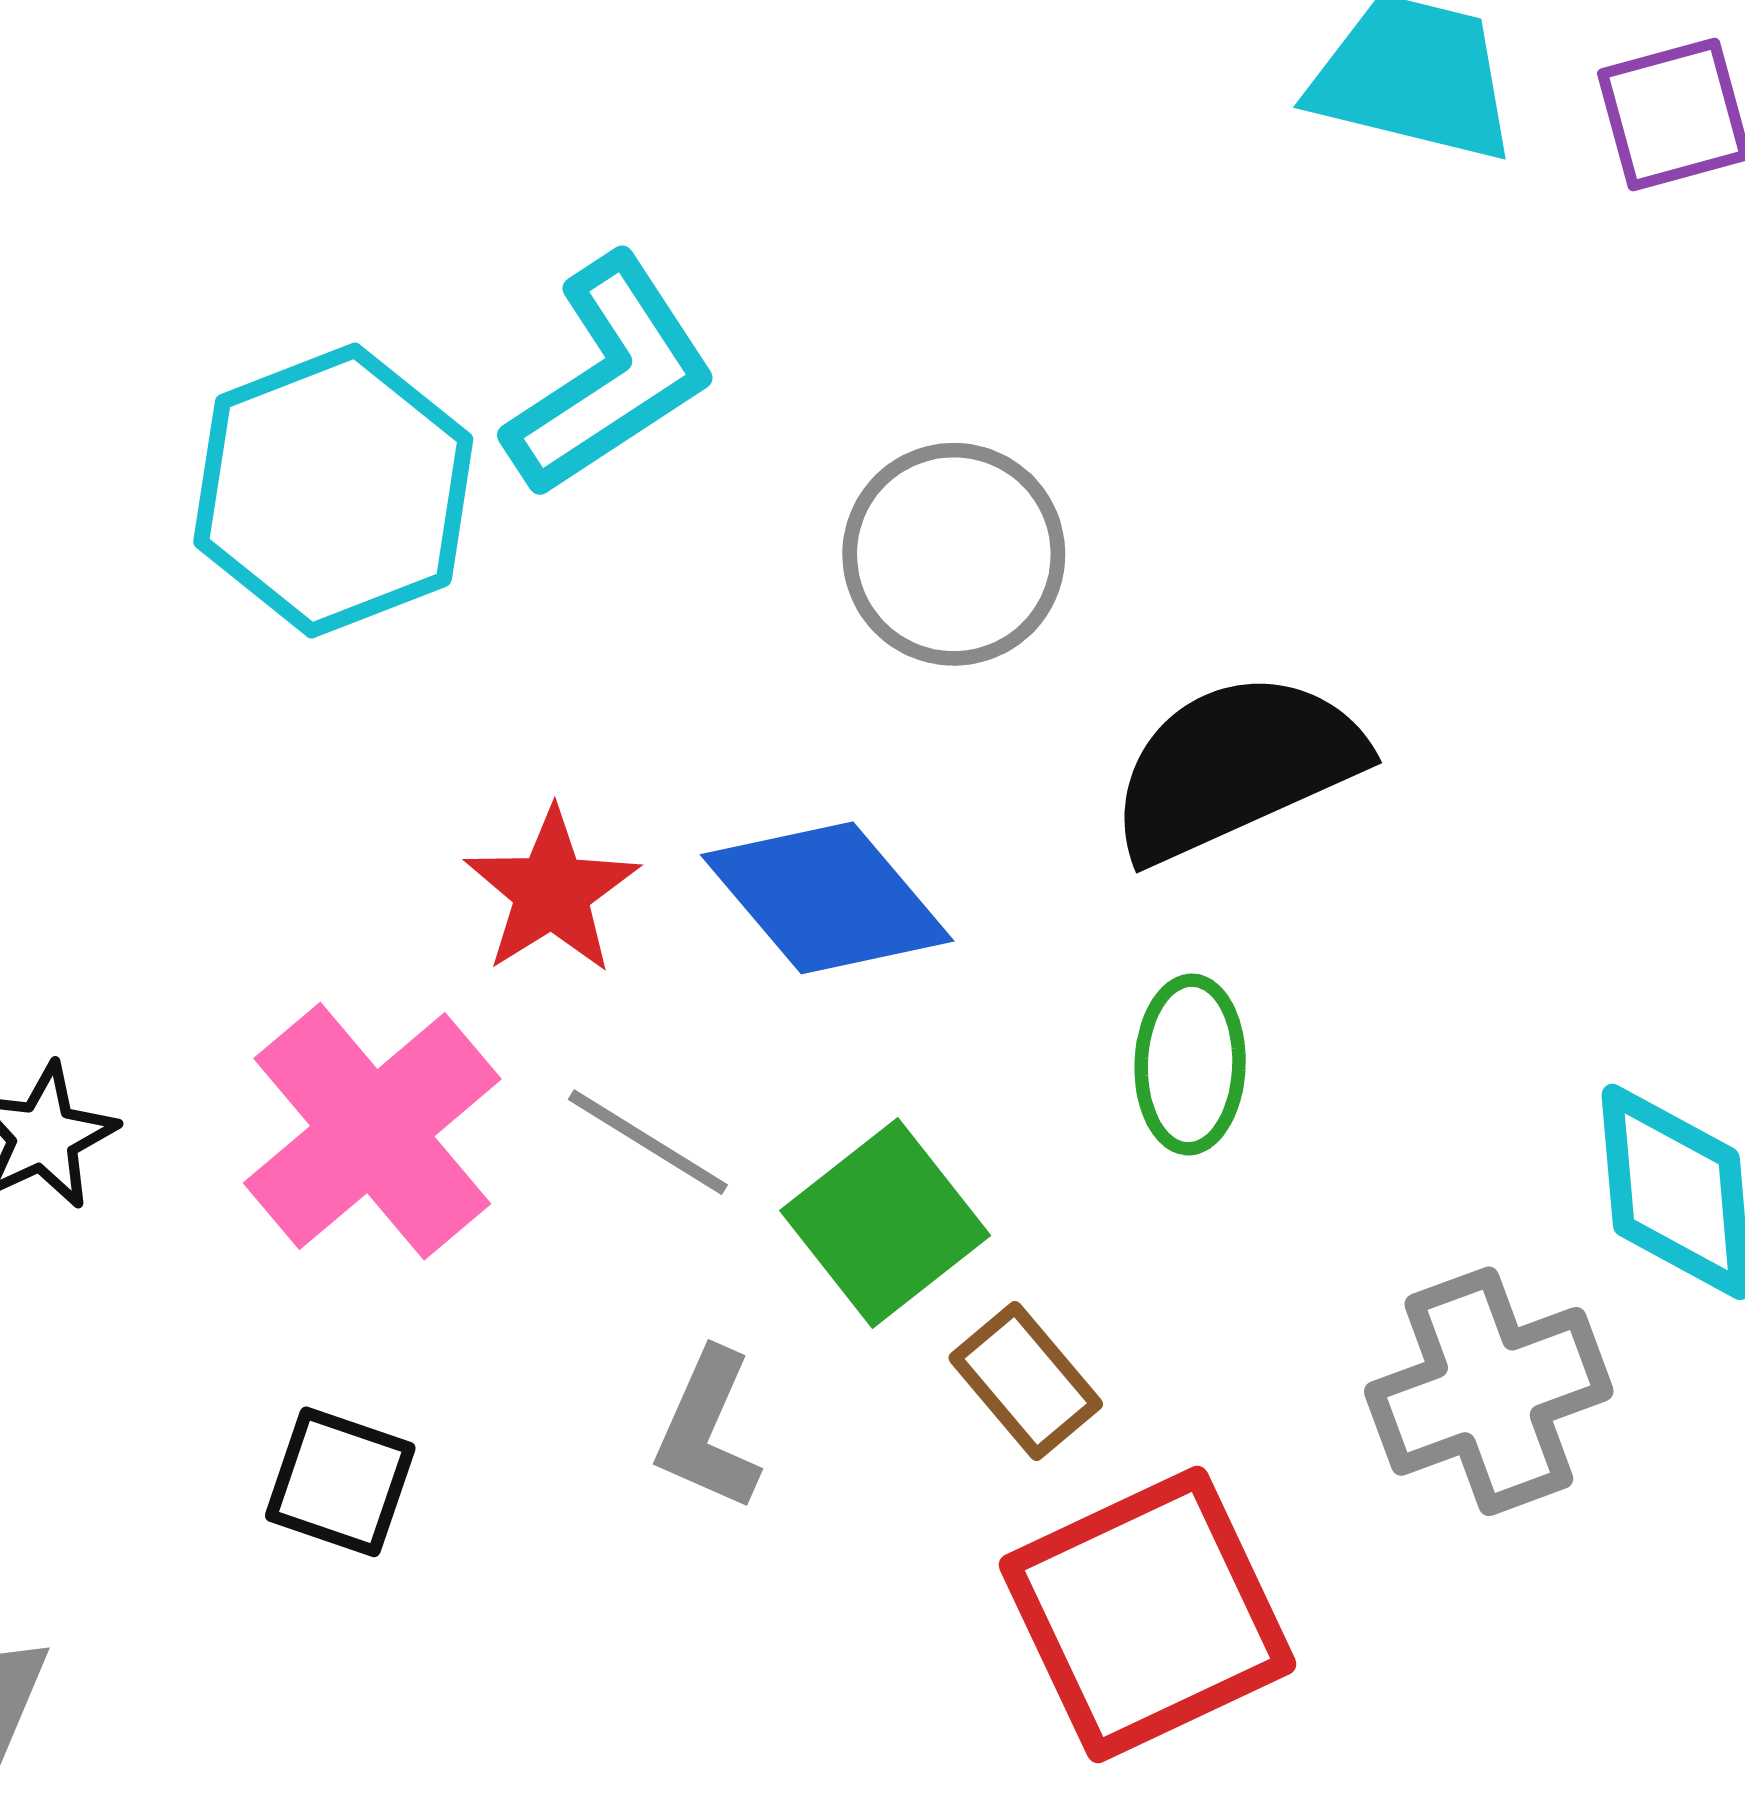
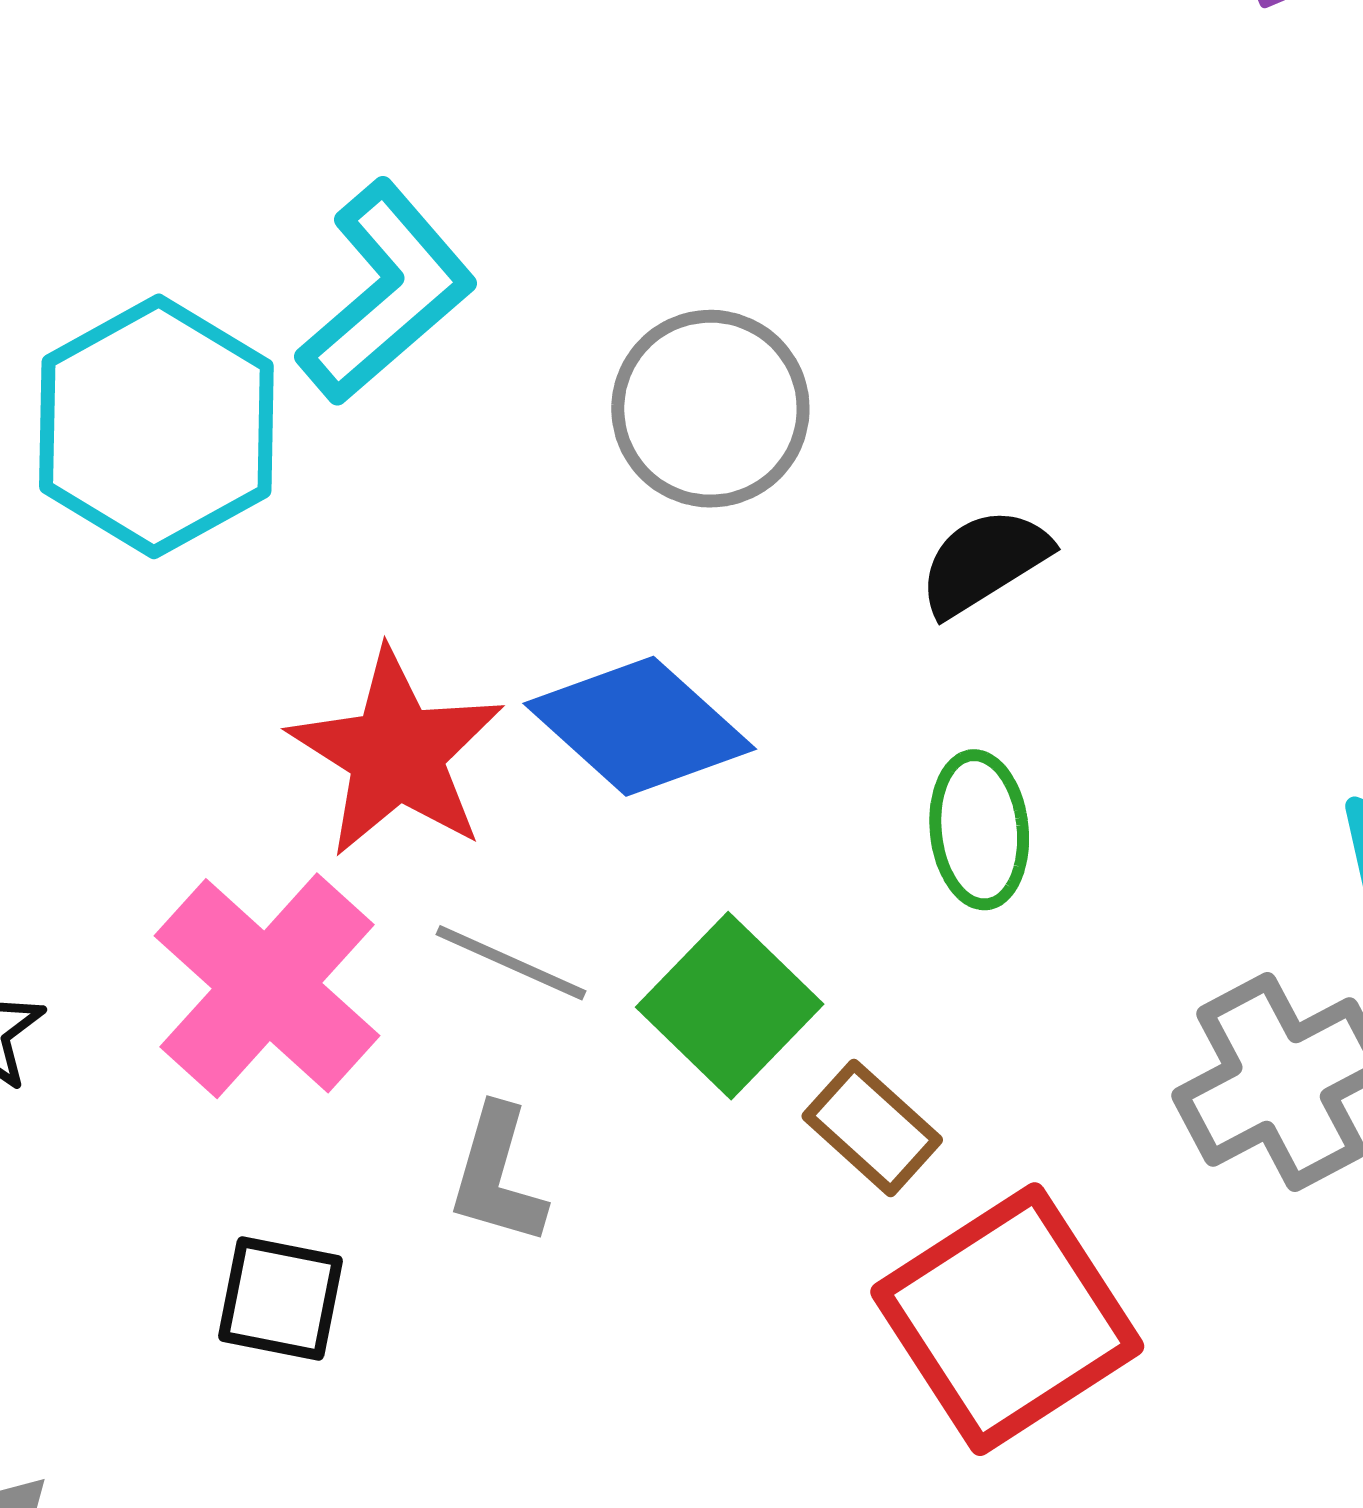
black semicircle: (1236, 766) -> (984, 562), size x0.6
red star: (552, 891) -> (397, 753), size x1.4
gray L-shape: (708, 1430) -> (497, 1175), moved

